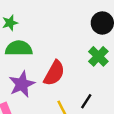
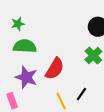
purple star: (22, 84) -> (26, 77), turned -30

